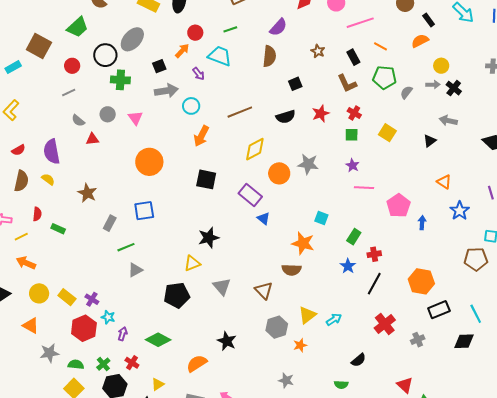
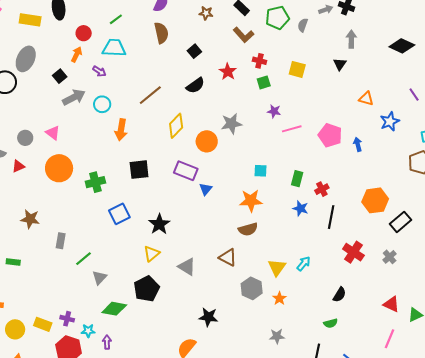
green cross: (120, 80) -> (95, 182), moved
gray arrow: (448, 121) -> (351, 39), turned 96
orange circle: (149, 162) -> (59, 168), moved
blue square: (144, 211) -> (119, 214), moved
blue star: (460, 211) -> (390, 121), turned 30
blue triangle: (264, 218) -> (206, 189), turned 48
green diamond: (158, 340) -> (114, 309), moved

